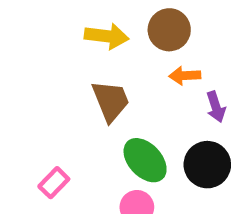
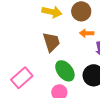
pink rectangle: (54, 183) -> (22, 78), size x1.5

